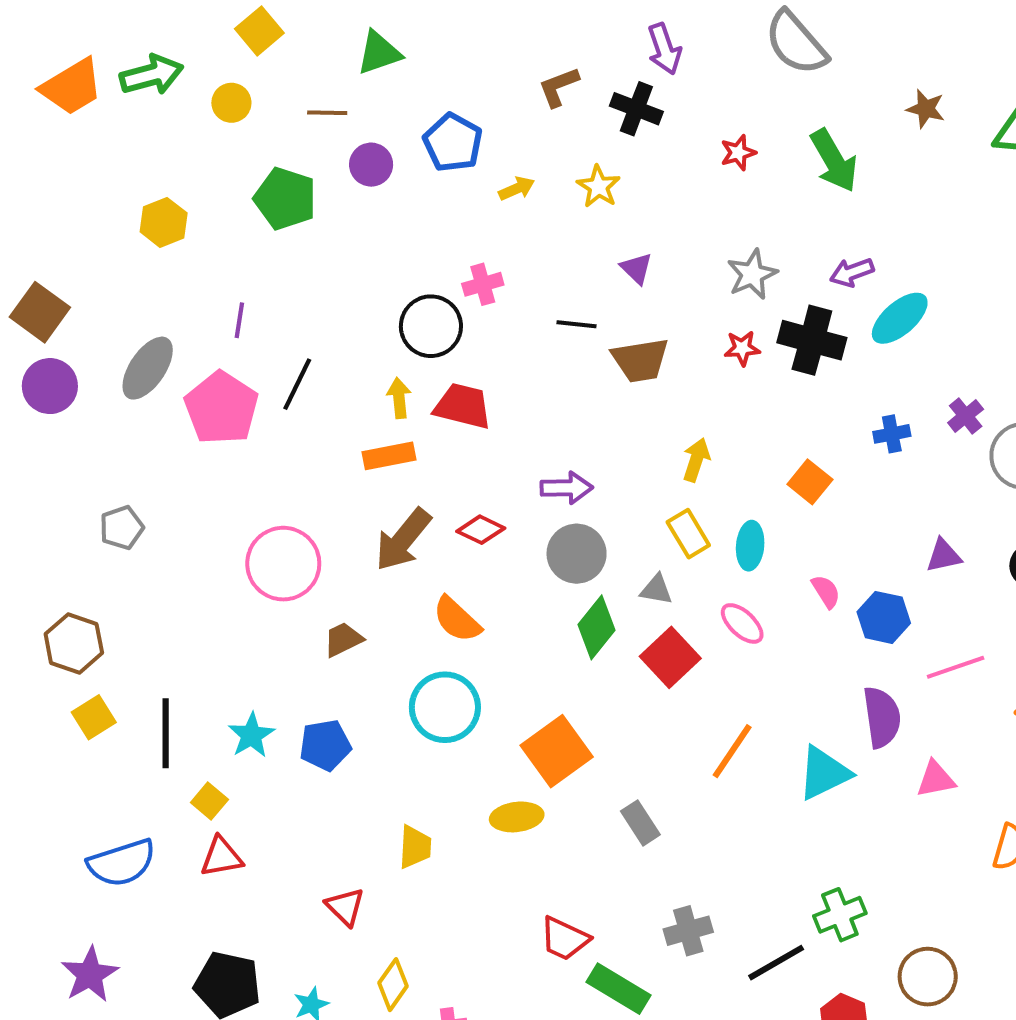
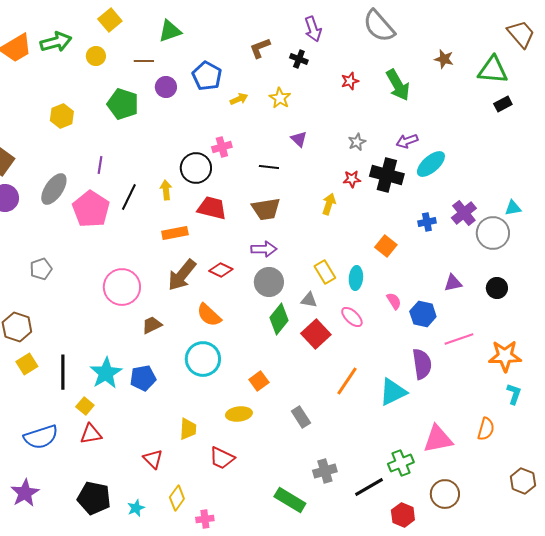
black cross: (636, 109) -> (299, 59), size x0.7
gray star: (752, 274) -> (357, 142), size x0.7
brown trapezoid: (640, 360) -> (266, 209), moved
yellow arrow: (399, 398) -> (166, 190), moved
purple cross: (966, 416) -> (464, 213), size x1.4
yellow arrow: (696, 460) -> (329, 204), moved
cyan star: (251, 735) -> (106, 373), size x1.4
orange square: (557, 751) -> (259, 381), size x0.6
pink triangle: (936, 779) -> (438, 439), moved, size x1.5
red trapezoid: (565, 939) -> (222, 458), moved

